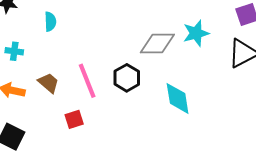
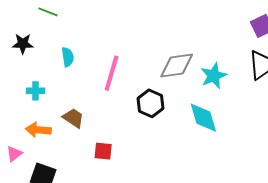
cyan star: (196, 33) -> (214, 76), moved
pink line: (87, 81) -> (112, 73), moved, turned 45
red square: (74, 119) -> (103, 151), turned 30

